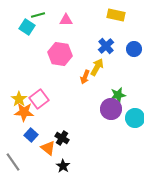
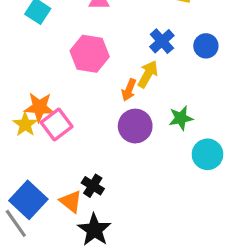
purple circle: (111, 109) -> (135, 126), moved
orange star: (24, 112) -> (39, 107), moved
blue square: (31, 135) -> (28, 200), moved, size x1.6
black star: (63, 166) -> (94, 230), size x1.5

